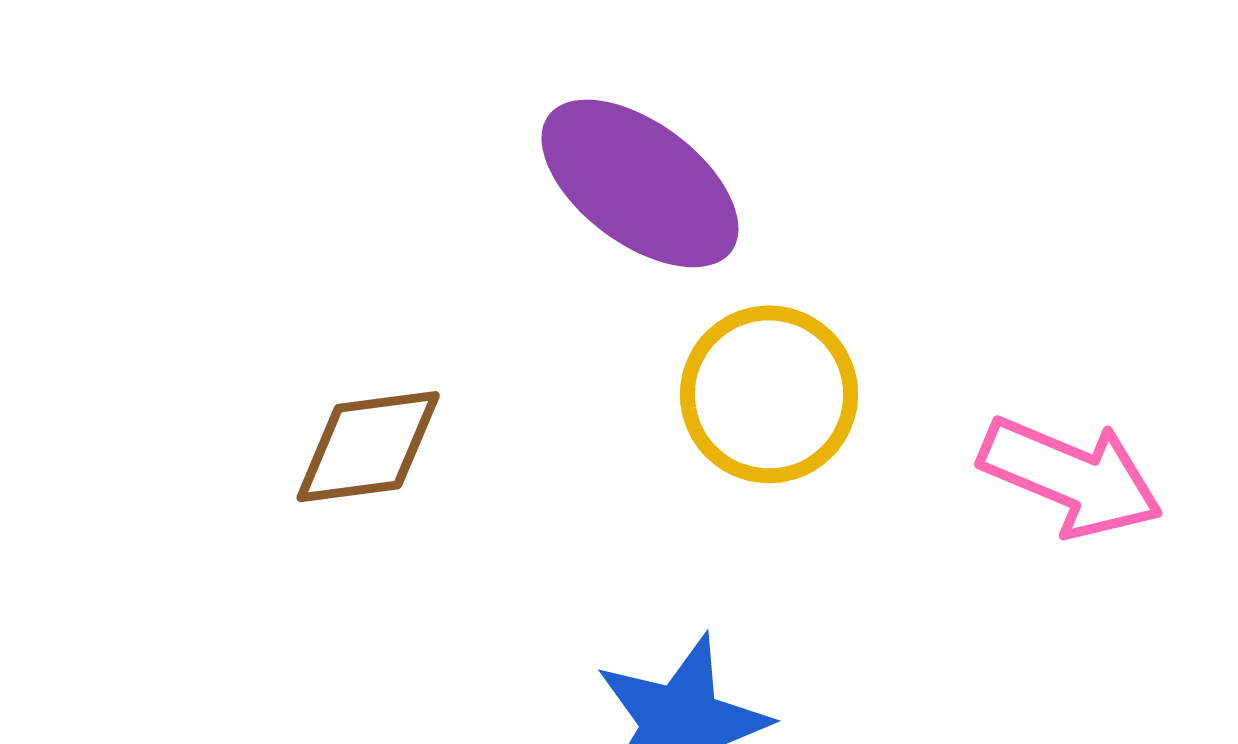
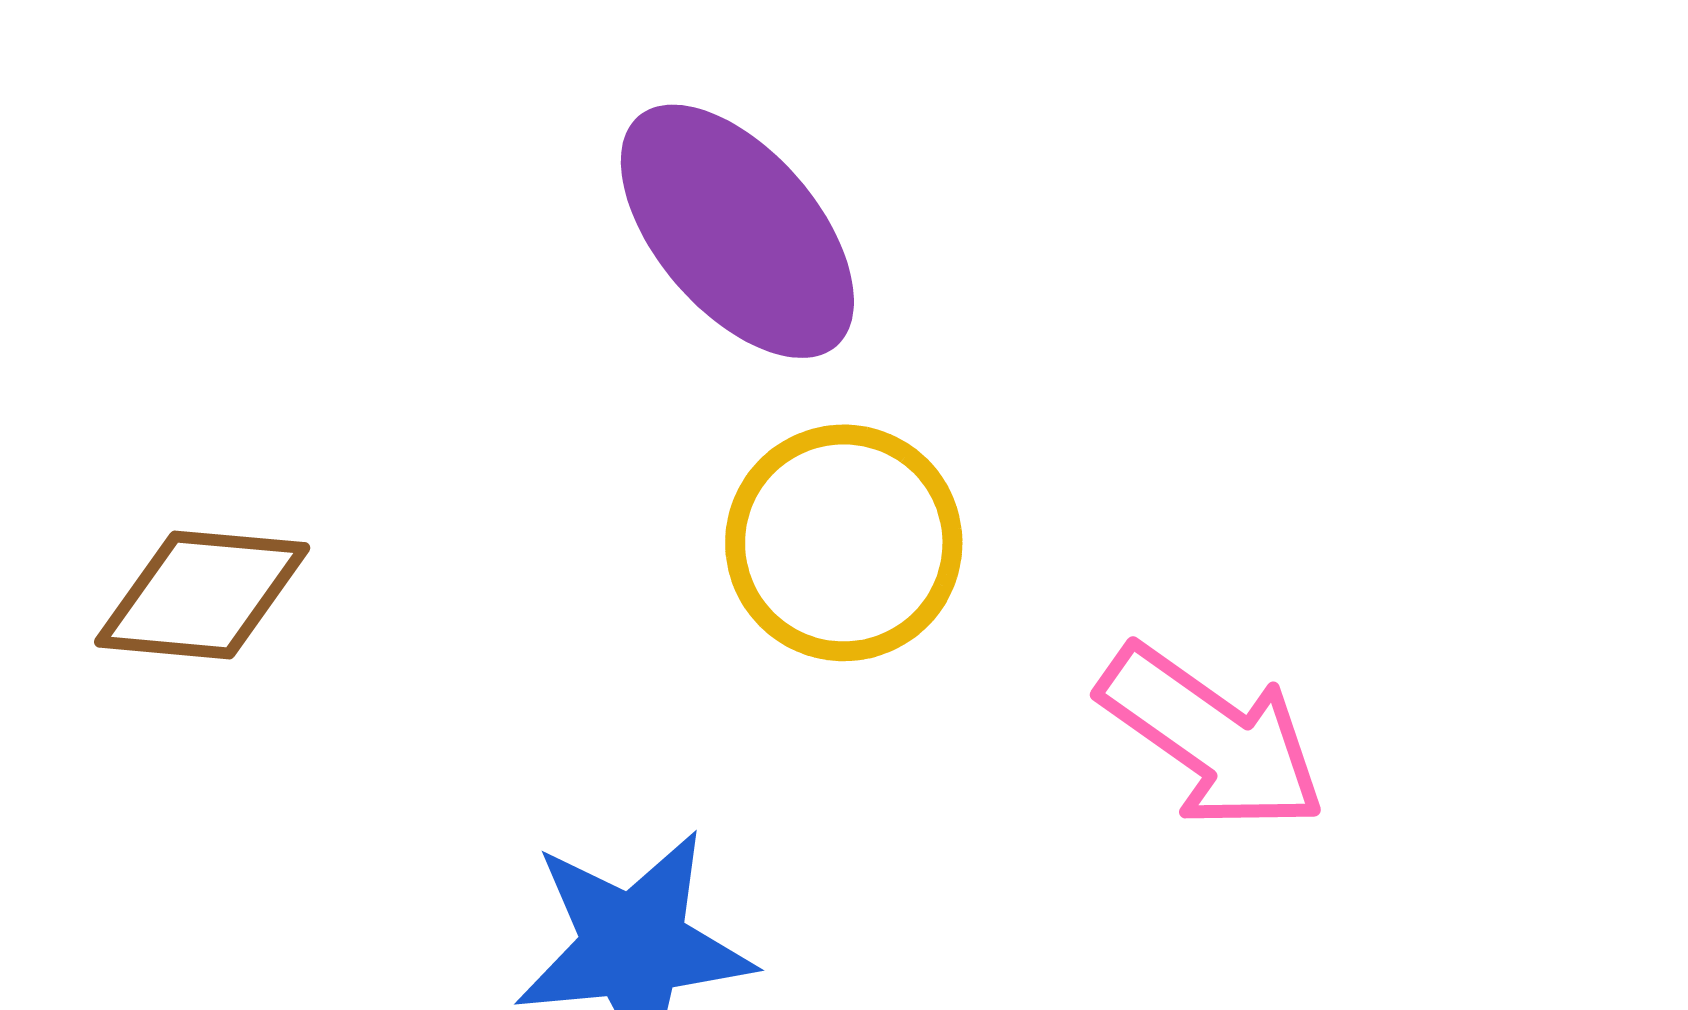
brown diamond: (368, 447) -> (202, 595), moved

